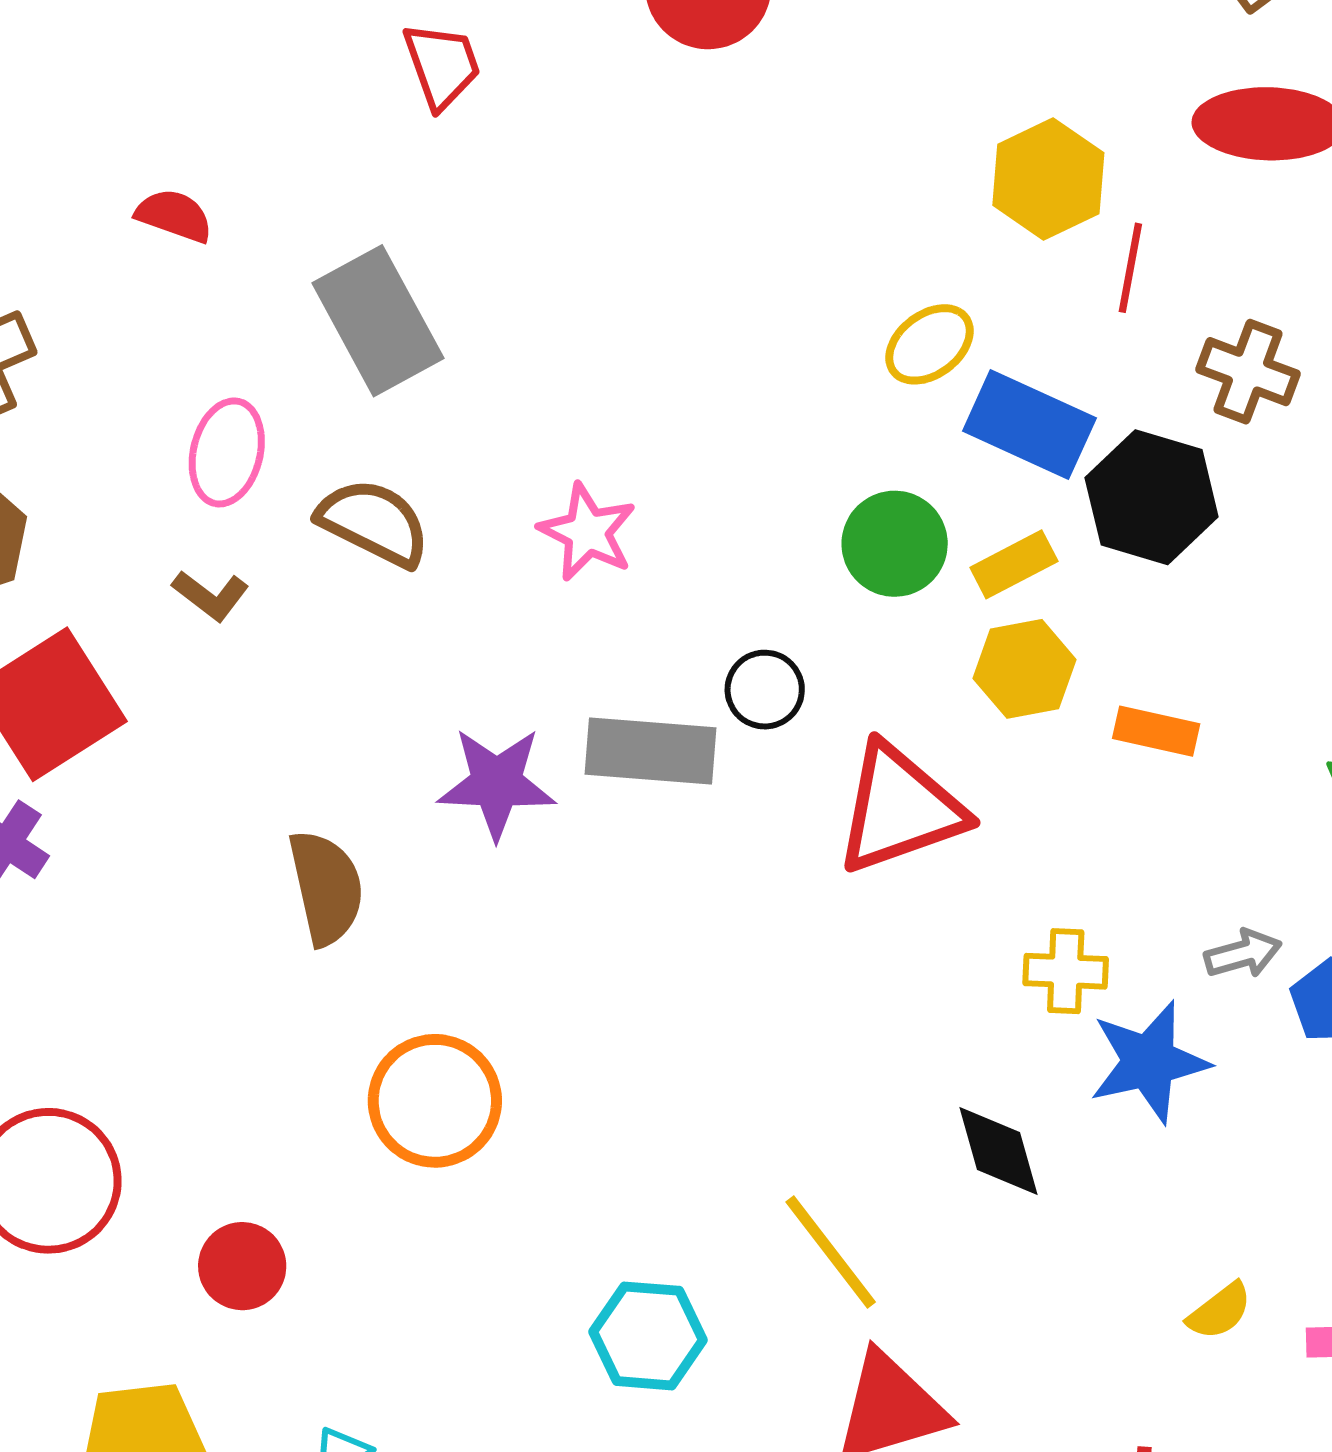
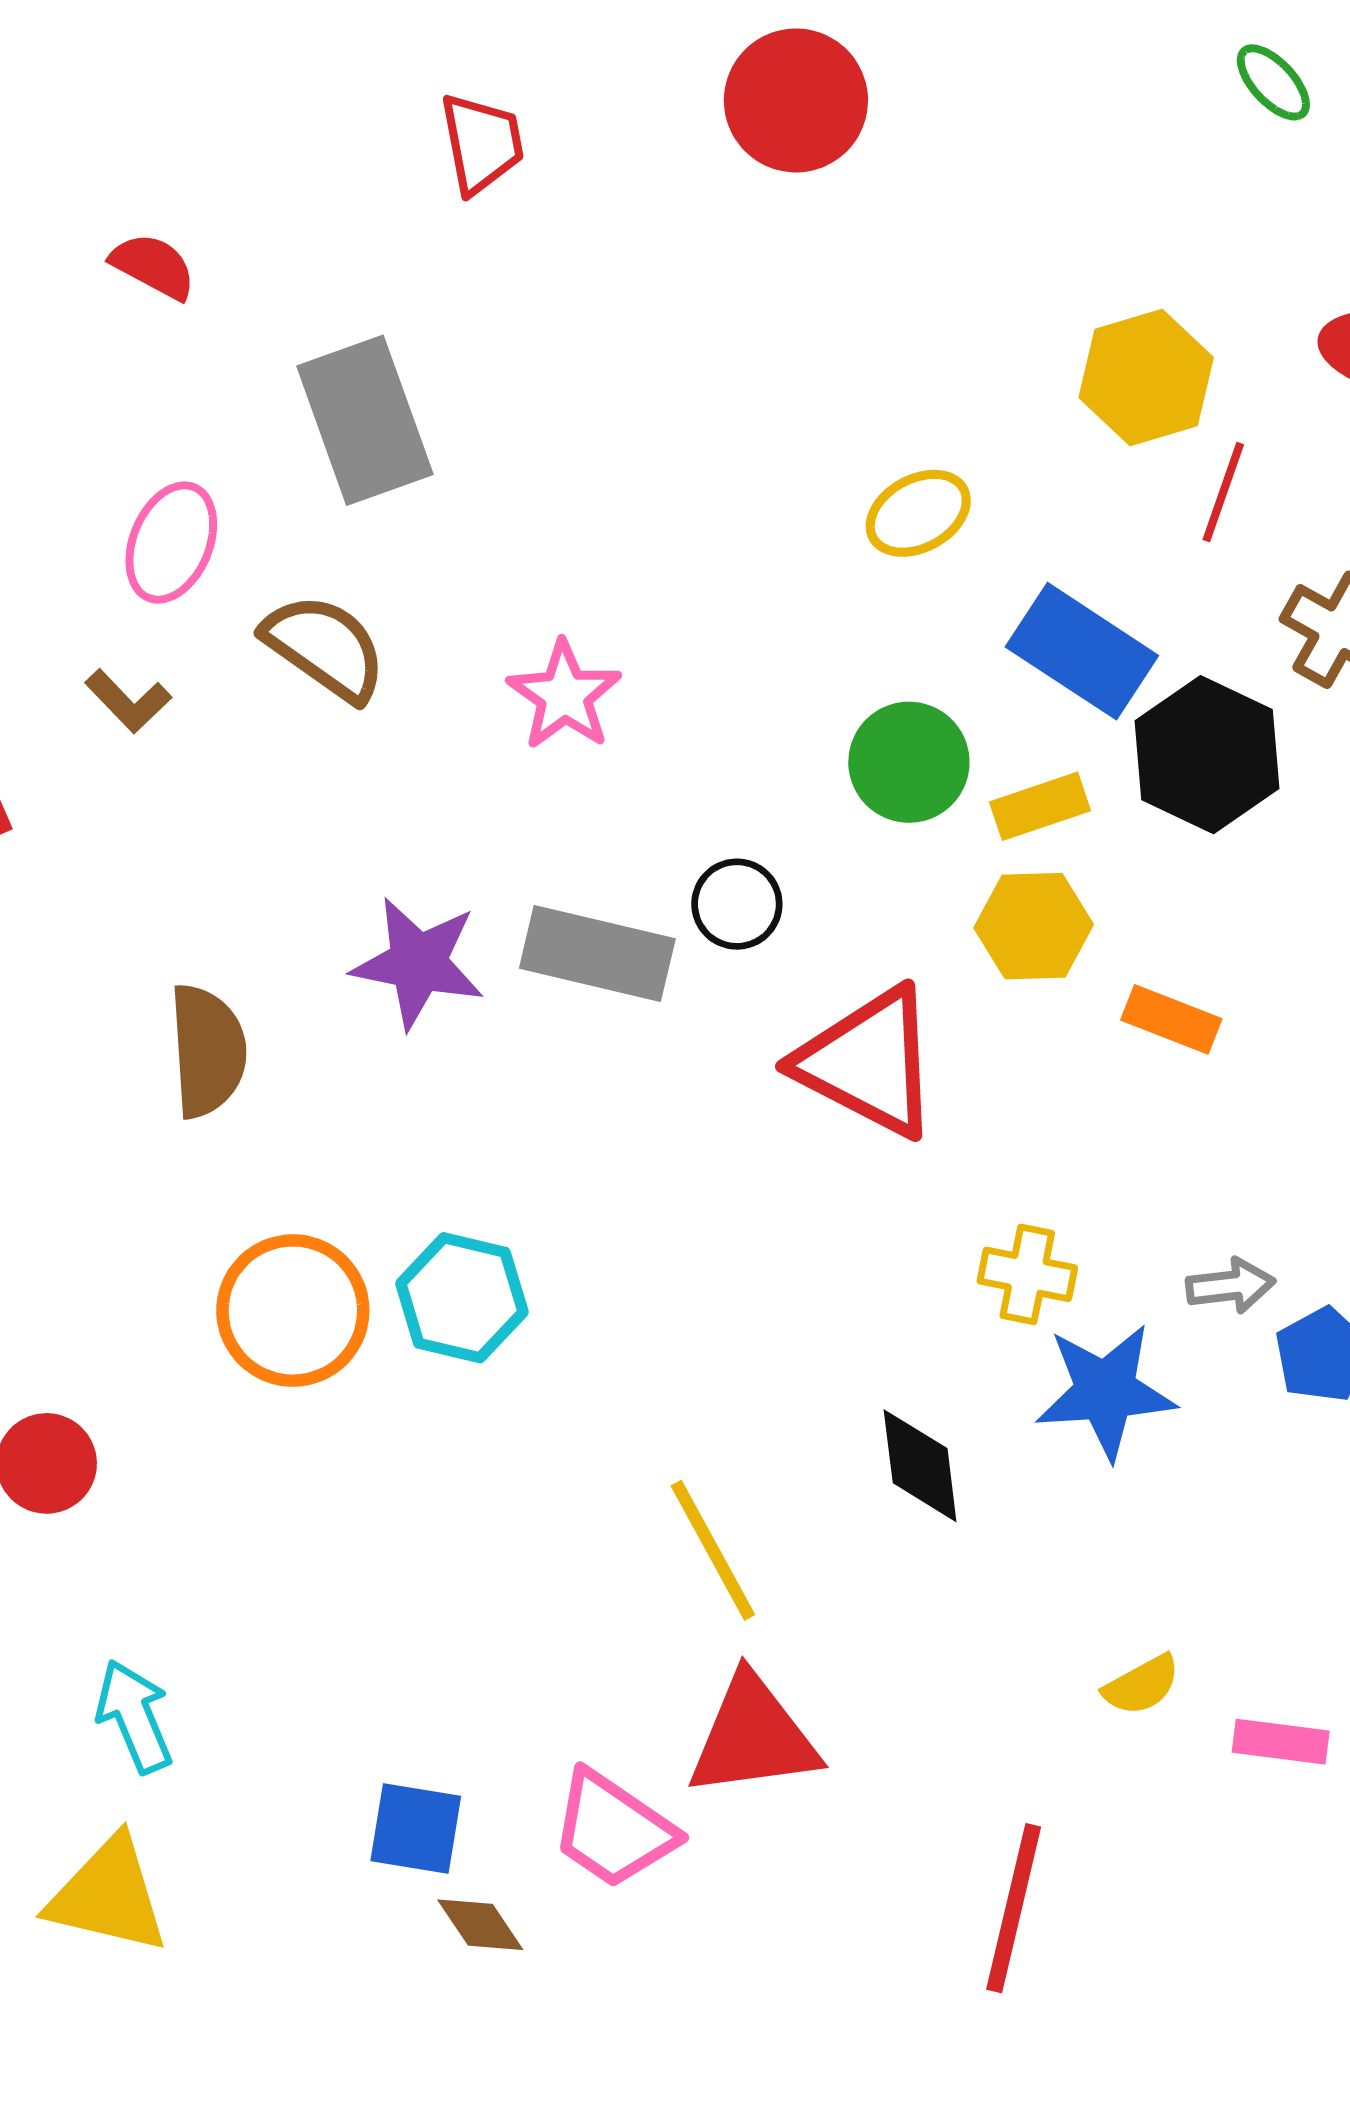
yellow ellipse: (929, 344) -> (918, 513), moved
red triangle: (900, 809) -> (869, 1062), turned 38
cyan hexagon: (648, 1336) -> (462, 1298), moved

